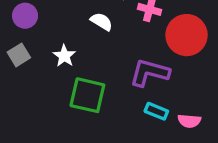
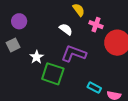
white star: (64, 56) -> (37, 57), moved
purple L-shape: (149, 73) -> (74, 54), moved

